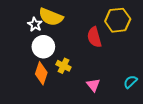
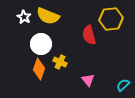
white star: (35, 24) -> (24, 17), moved
cyan semicircle: (130, 82) -> (123, 85), moved

